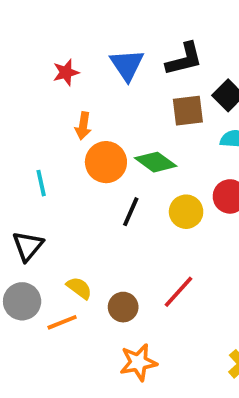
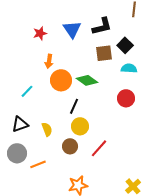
cyan line: (41, 183) -> (27, 91), turned 56
yellow circle: (186, 212) -> (80, 126), moved
black triangle: (28, 246) -> (20, 124), turned 30
yellow semicircle: (79, 288) -> (47, 129), moved, turned 32
brown circle: (123, 307) -> (70, 146), moved

